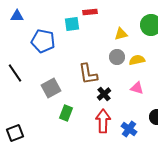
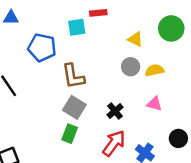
yellow triangle: (121, 34) -> (135, 39), turned 40
brown L-shape: (88, 74) -> (73, 76), moved
gray square: (51, 88) -> (74, 107), moved, turned -30
red arrow: (103, 121) -> (114, 143), turned 35

